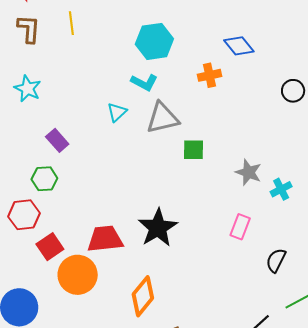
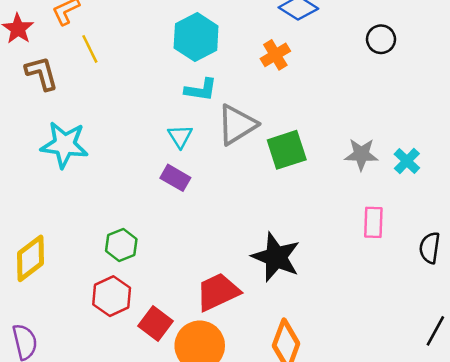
cyan star: (28, 89) -> (64, 145), size x1.4
purple rectangle: (57, 140) -> (175, 178), moved
green square: (194, 150) -> (287, 150), size x1.4

